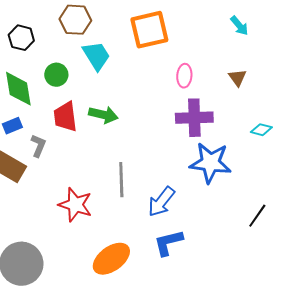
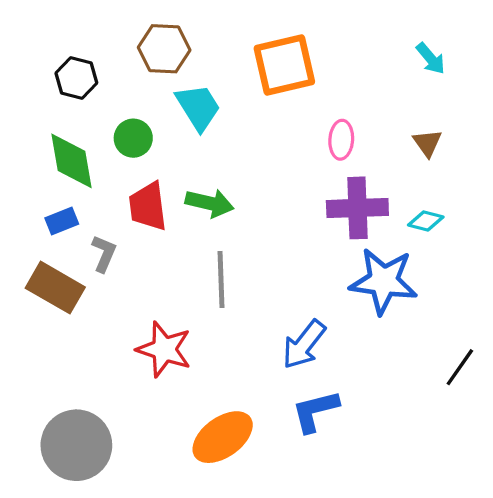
cyan diamond: (261, 130) -> (426, 221), moved
gray line: (121, 180) -> (221, 279), moved

